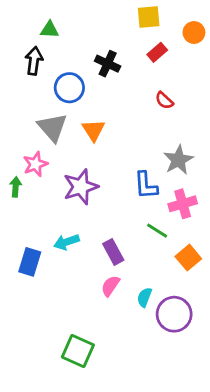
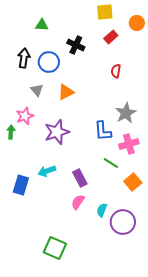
green triangle: (50, 30) -> (42, 25), moved
black arrow: (34, 61) -> (24, 58), moved
red semicircle: (164, 100) -> (116, 71), turned 56
gray triangle: (52, 127) -> (37, 90), size x0.6
orange triangle: (93, 130) -> (66, 92), turned 36

